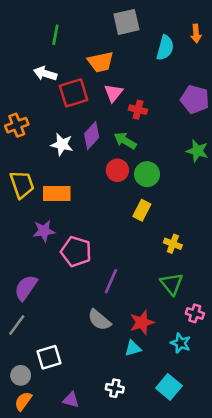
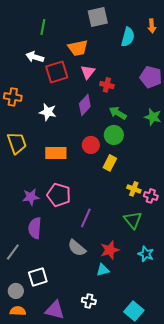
orange cross: (17, 125) -> (13, 97), turned 30
purple diamond: (92, 135) -> (85, 105), moved
green arrow: (125, 141) -> (118, 113), moved
red circle: (117, 170) -> (91, 145), moved
orange rectangle: (57, 193) -> (56, 153), moved
purple star: (44, 231) -> (31, 197), moved
purple semicircle: (26, 288) -> (35, 228), moved, turned -30
pink cross: (195, 313) -> (151, 196), moved
cyan star: (181, 343) -> (146, 254), moved
cyan square: (169, 387) -> (134, 311), moved
purple triangle: (71, 400) -> (55, 310), size x1.5
orange semicircle: (23, 401) -> (18, 311), turned 56

